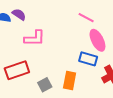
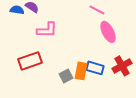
blue rectangle: (88, 59) -> (95, 68), moved
gray square: (45, 85) -> (66, 76), moved

